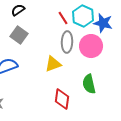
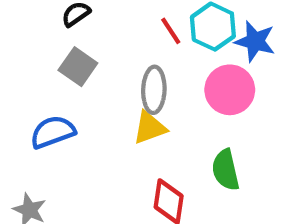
gray ellipse: (67, 42) -> (154, 90), moved

